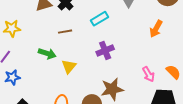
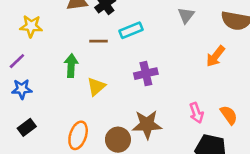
cyan rectangle: (99, 19) -> (131, 30), moved
green arrow: (47, 54) -> (71, 66), turned -114

